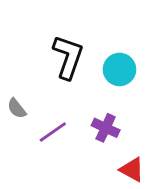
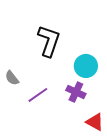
cyan circle: (119, 69) -> (86, 66), moved

